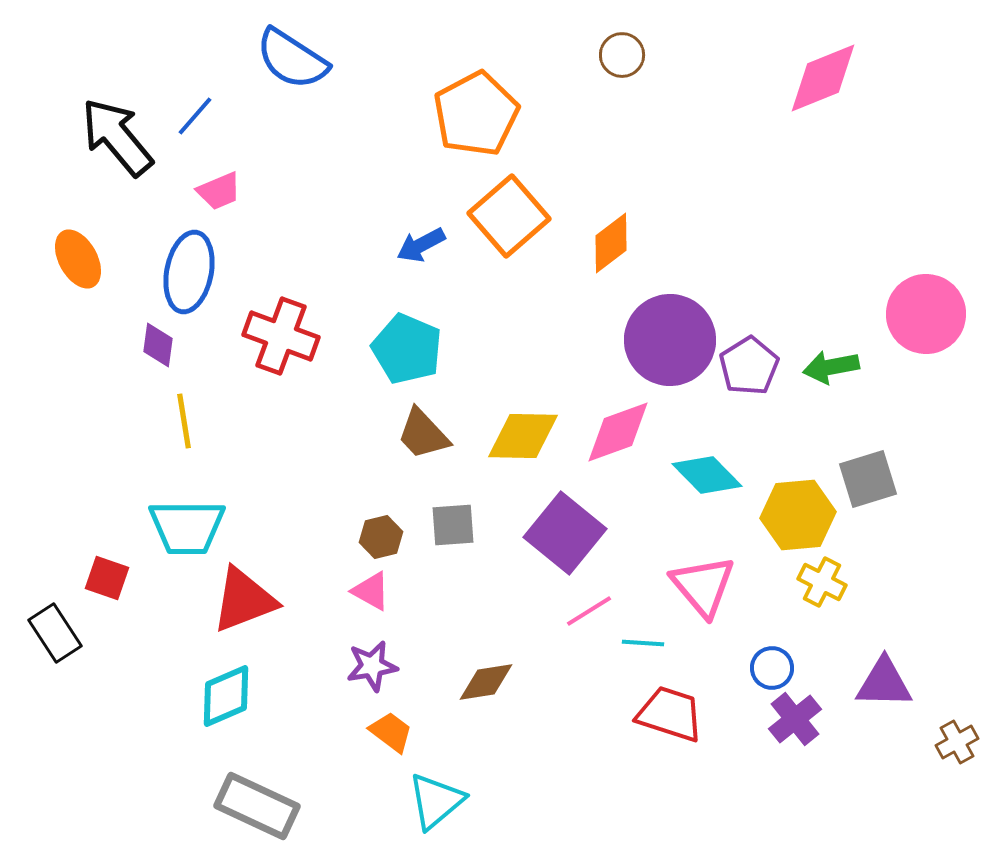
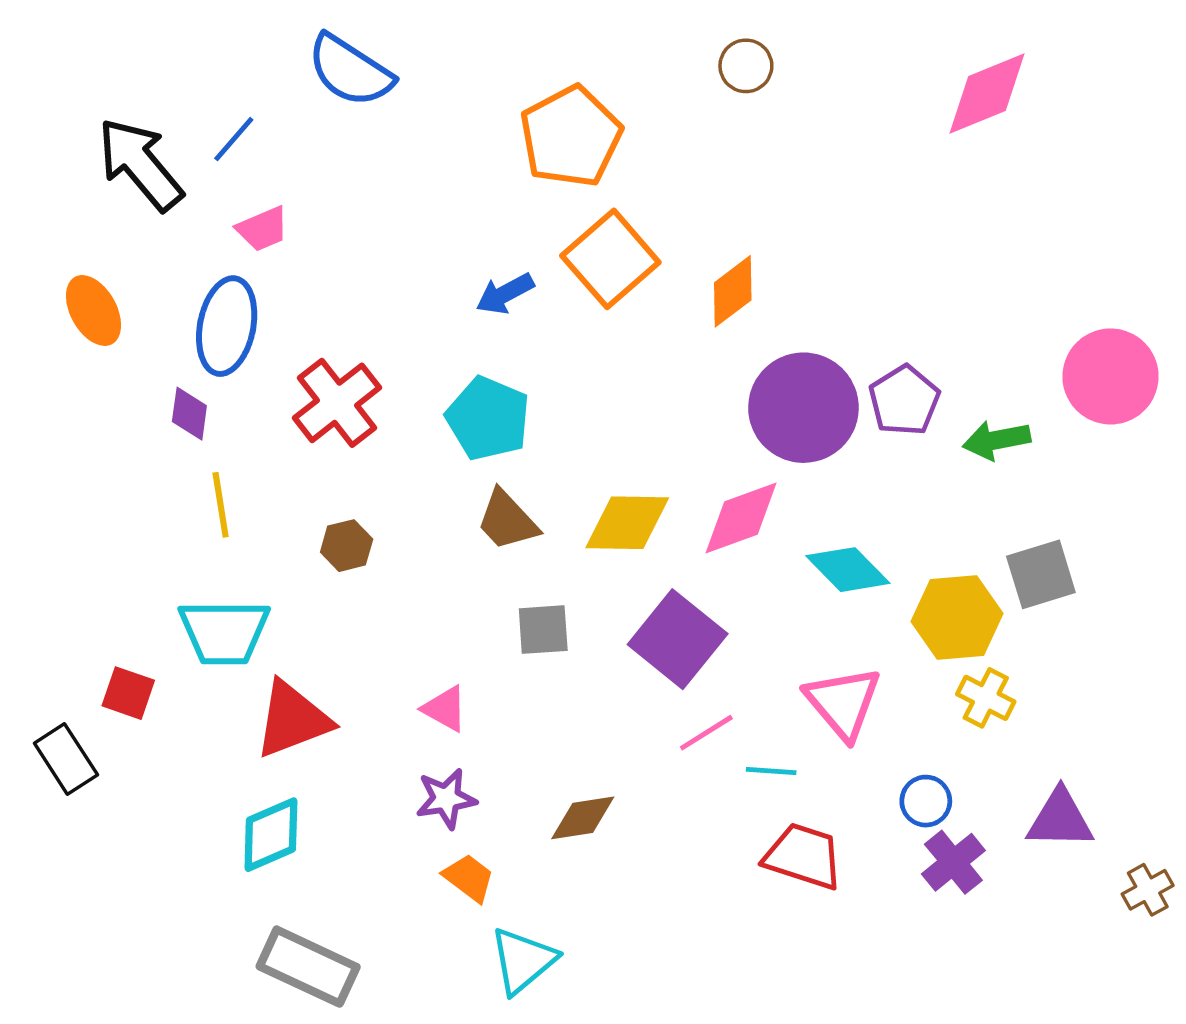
red cross: (281, 336) -> (337, 403), turned 32
purple pentagon: (749, 366) -> (904, 400), moved
brown hexagon: (381, 537) -> (347, 546), moved

